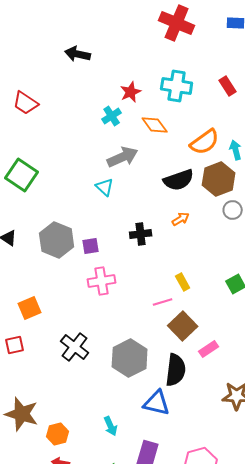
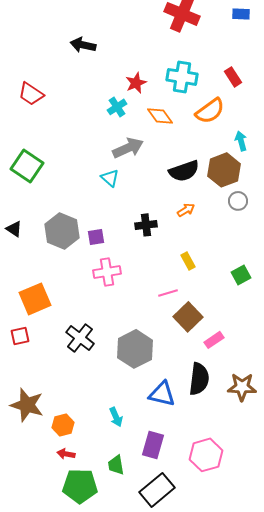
orange semicircle: (205, 142) -> (210, 111), moved
yellow rectangle: (183, 282) -> (188, 261), moved
orange square: (30, 308) -> (35, 299), size x1.4
black semicircle: (176, 370) -> (199, 379), moved

